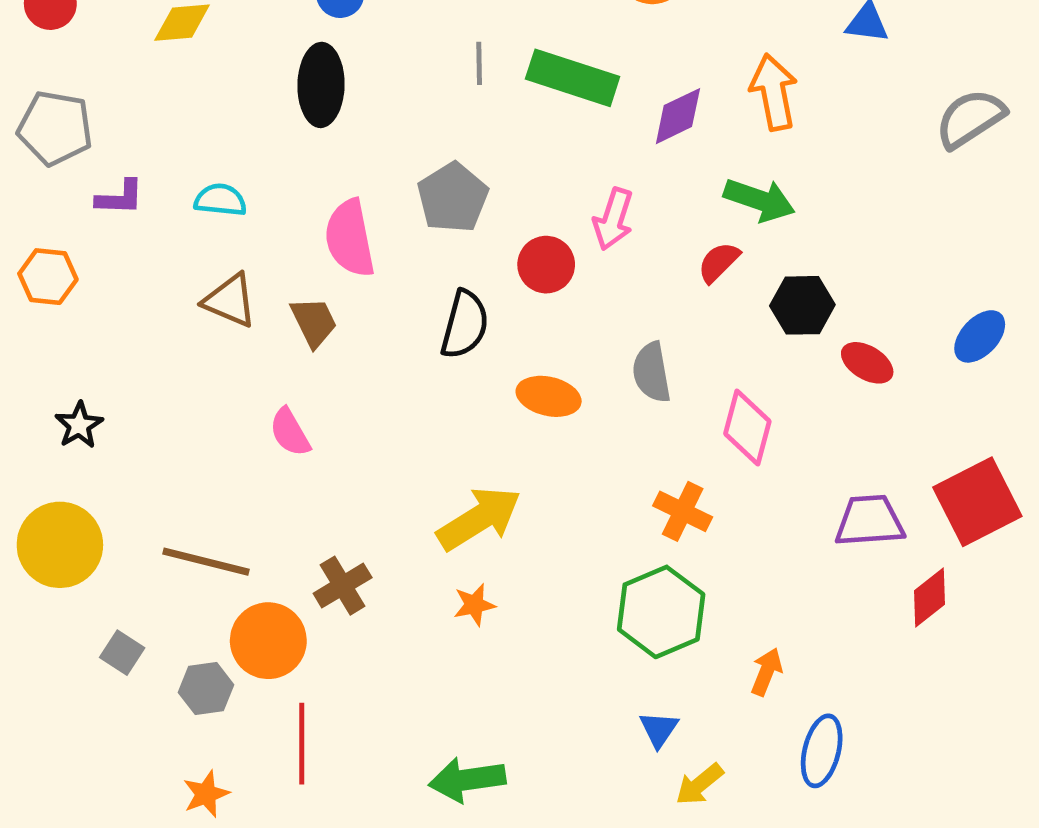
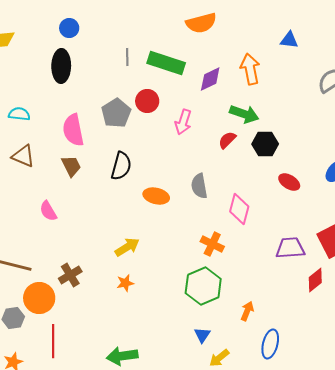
red circle: (546, 265) -> (147, 101), moved
black hexagon: (802, 305) -> (265, 144), moved
brown trapezoid: (314, 322) -> (71, 166), moved
yellow arrow: (479, 519) -> (127, 247), size x0.7

